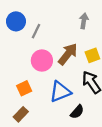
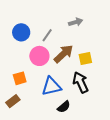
blue circle: (16, 21) -> (21, 32), moved
gray arrow: (84, 21) -> (76, 22), moved, turned 56
gray line: (36, 31) -> (47, 35), moved

